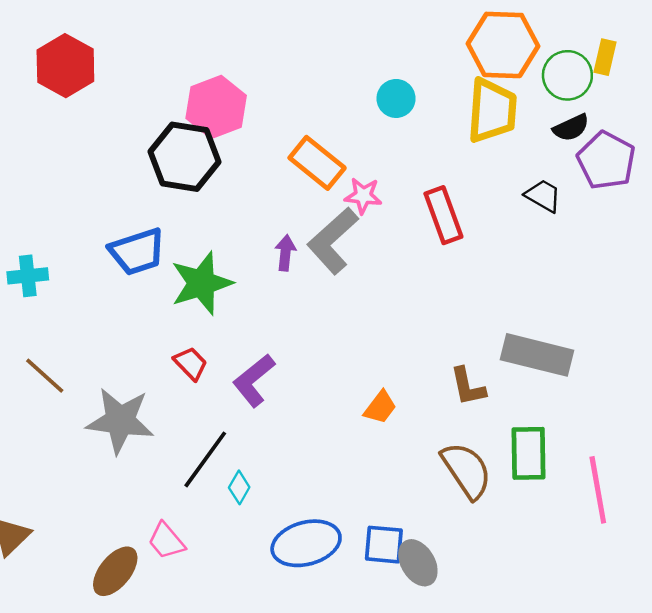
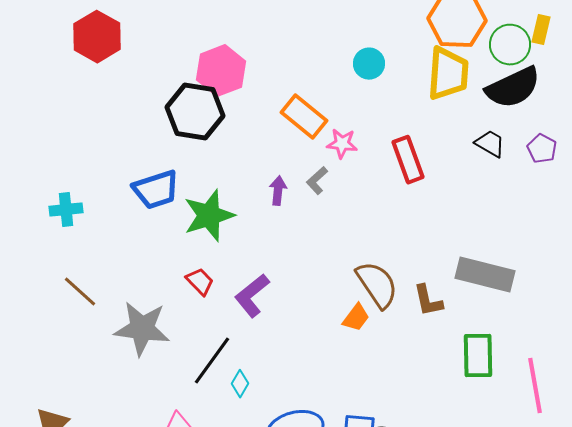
black semicircle: (571, 128) -> (513, 88), size x1.8
purple pentagon: (606, 160) -> (542, 149), moved, size x0.6
gray L-shape: (333, 241) -> (317, 181), size x0.5
brown semicircle: (467, 470) -> (377, 285), moved

